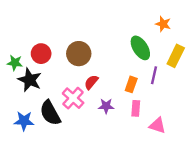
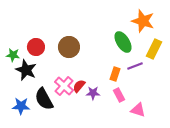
orange star: (163, 24) -> (143, 21), size x1.6
purple line: (154, 75) -> (135, 66), turned 56
red semicircle: (91, 82) -> (79, 86), moved
pink rectangle: (136, 108) -> (119, 95), turned -32

